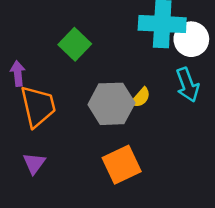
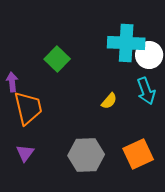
gray hexagon: (111, 104) -> (86, 155), moved
orange square: (122, 165) -> (138, 154), moved

